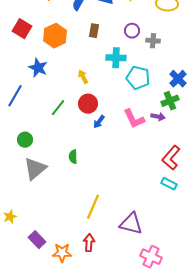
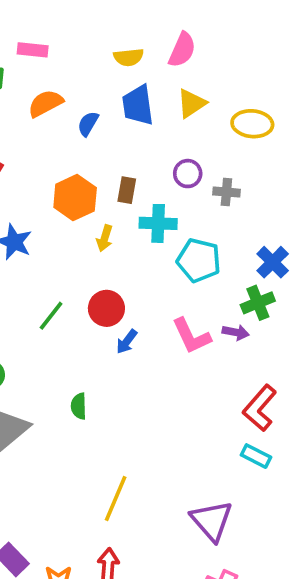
brown rectangle: (94, 31) -> (127, 190), moved
orange hexagon: (55, 36) -> (75, 198), moved
yellow arrow: (83, 77) -> (105, 238), moved, turned -136
purple triangle: (131, 224) -> (212, 521), moved, turned 35

